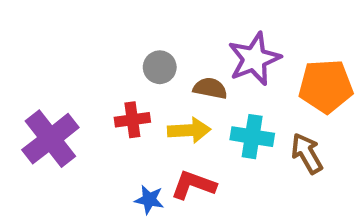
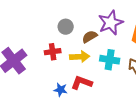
brown semicircle: (210, 88) -> (90, 37), turned -42

